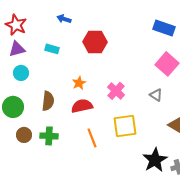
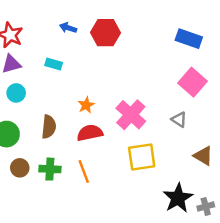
red hexagon: (95, 42) -> (105, 33), moved
pink cross: (116, 91) -> (131, 115), size x1.4
orange line: (92, 138) -> (84, 171), moved

